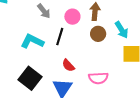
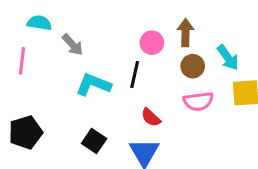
gray arrow: (44, 11) -> (73, 45), moved
black square: (30, 78) -> (94, 141), size x0.7
pink semicircle: (98, 78) -> (198, 101), moved

